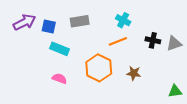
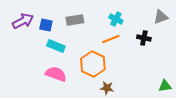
gray triangle: (174, 44) -> (161, 17), moved
brown star: (134, 73) -> (107, 88), moved
pink semicircle: (59, 79) -> (56, 74), size x1.5

